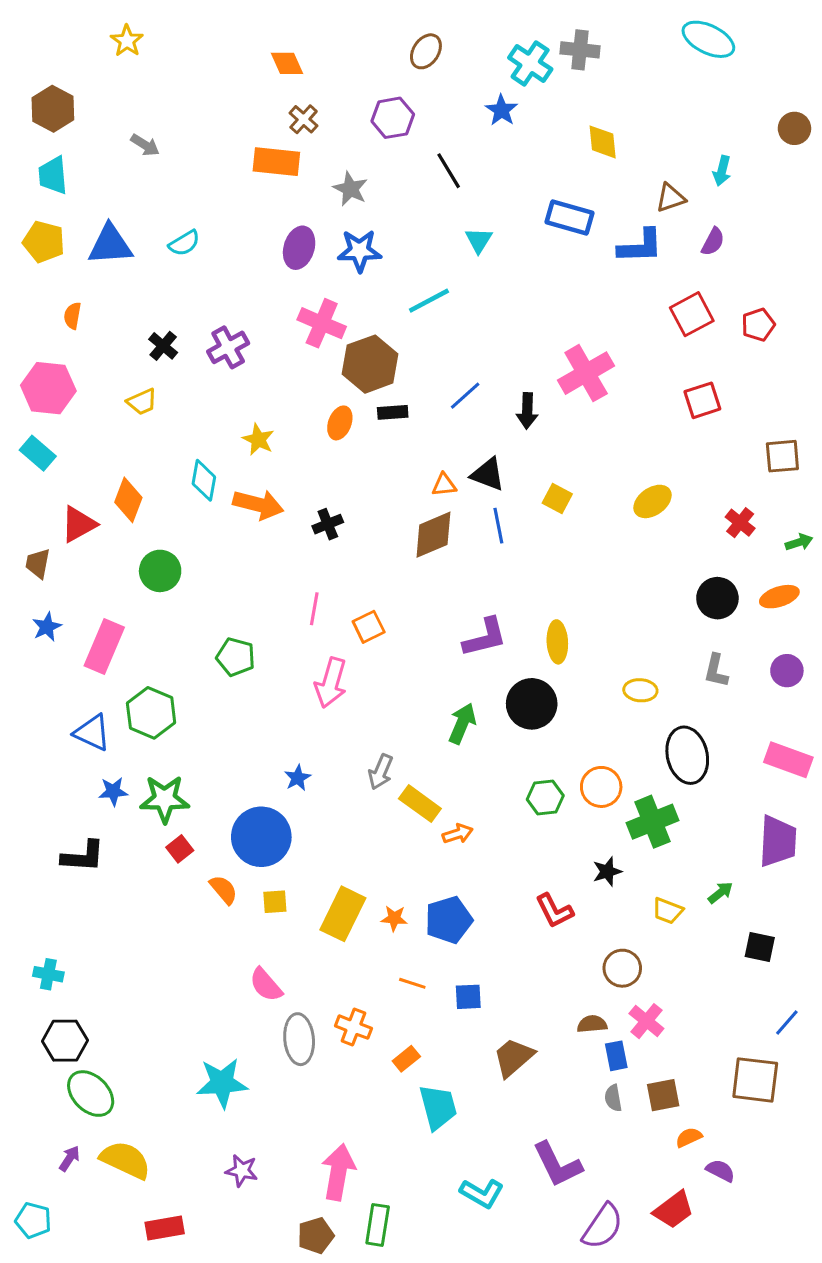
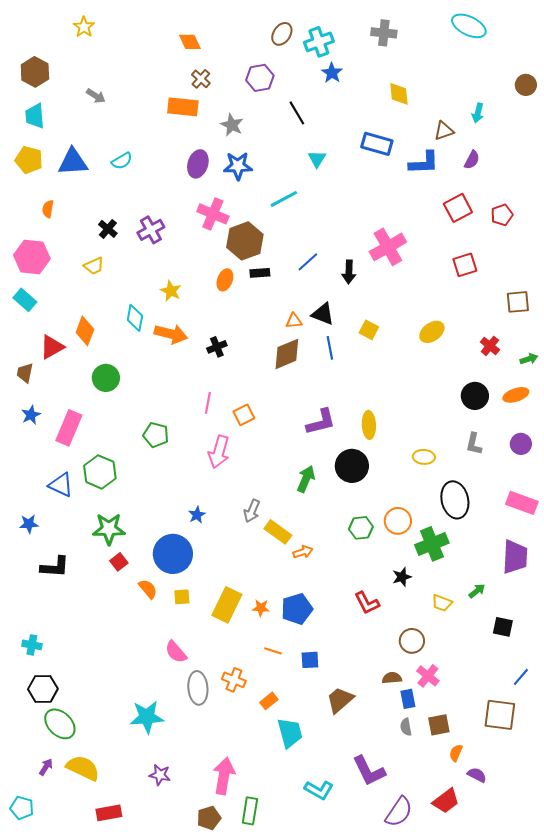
cyan cross: (530, 63) -> (319, 42), moved, turned 36
blue star: (113, 791) -> (29, 524), moved
orange semicircle: (689, 1137) -> (456, 753), turned -42

